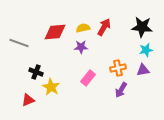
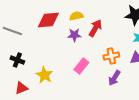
red arrow: (104, 27) -> (95, 28), moved
black cross: (36, 72) -> (17, 60), moved

